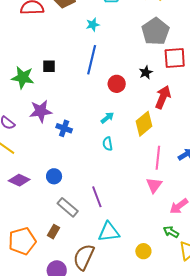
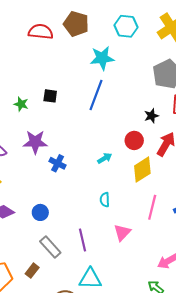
cyan star: (93, 25) -> (102, 58), size x1.6
green star: (23, 78) -> (21, 104), size x0.6
red circle: (117, 84) -> (134, 140), moved
cyan semicircle: (108, 144) -> (105, 200), moved
pink triangle: (154, 185) -> (122, 232), moved

